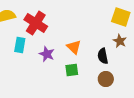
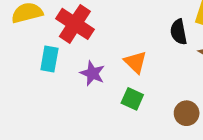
black semicircle: (103, 56) -> (179, 32), moved
green square: (72, 70) -> (132, 99), turned 32

